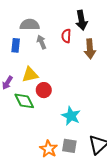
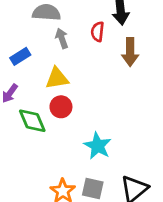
blue rectangle: (16, 45) -> (20, 56), moved, turned 48
yellow triangle: (30, 75) -> (57, 78), moved

